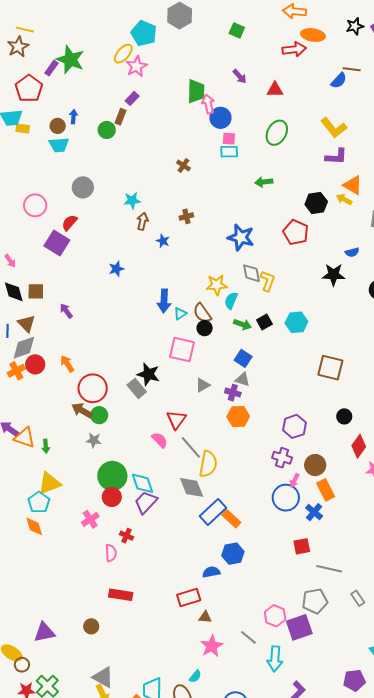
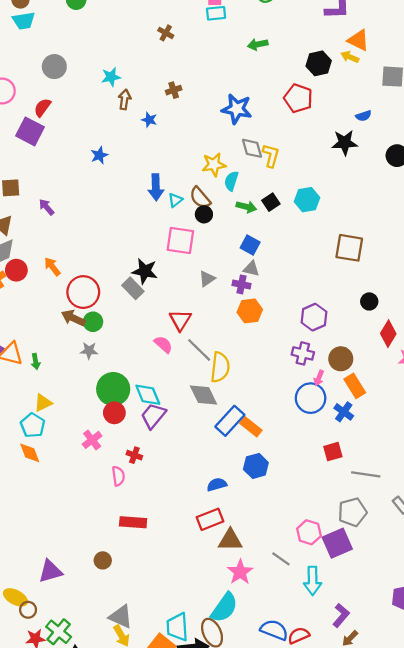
yellow triangle: (49, 483) -> (43, 403), size x0.7
blue semicircle: (211, 572) -> (217, 485), moved
brown triangle: (205, 617) -> (230, 540), size x1.6
cyan semicircle: (195, 676) -> (224, 608), size x2.0

